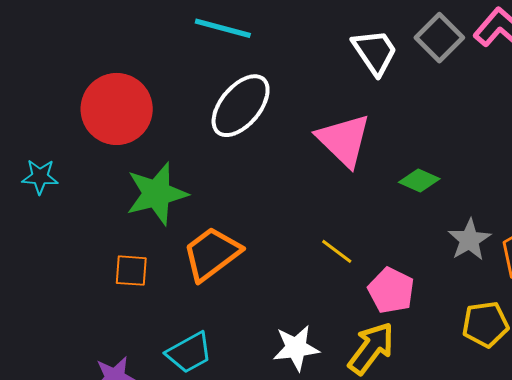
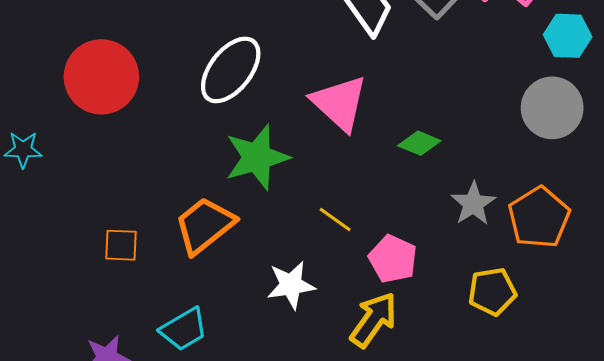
green star: (157, 194) -> (257, 157), moved
white star: (296, 348) -> (291, 285), moved

